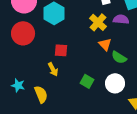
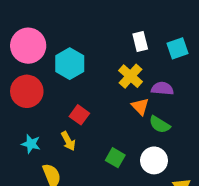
purple semicircle: (121, 19) -> (162, 89), moved
red square: (61, 50) -> (79, 115), turned 32
cyan star: (18, 85) -> (31, 144), moved

